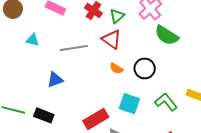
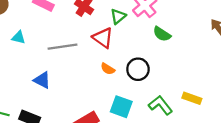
green triangle: (117, 16) -> (118, 16), moved
green semicircle: (167, 35) -> (162, 34), size x0.7
blue triangle: (55, 80) -> (42, 80), turned 48

